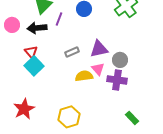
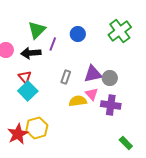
gray rectangle: (72, 52) -> (66, 77), turned -48
gray circle: (120, 60) -> (110, 78), moved
yellow hexagon: (69, 117) -> (37, 128), moved

